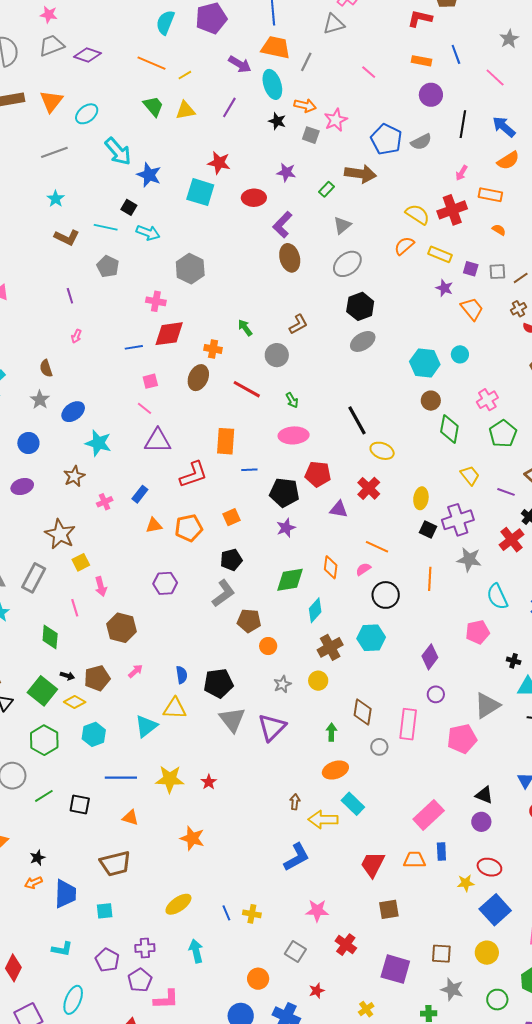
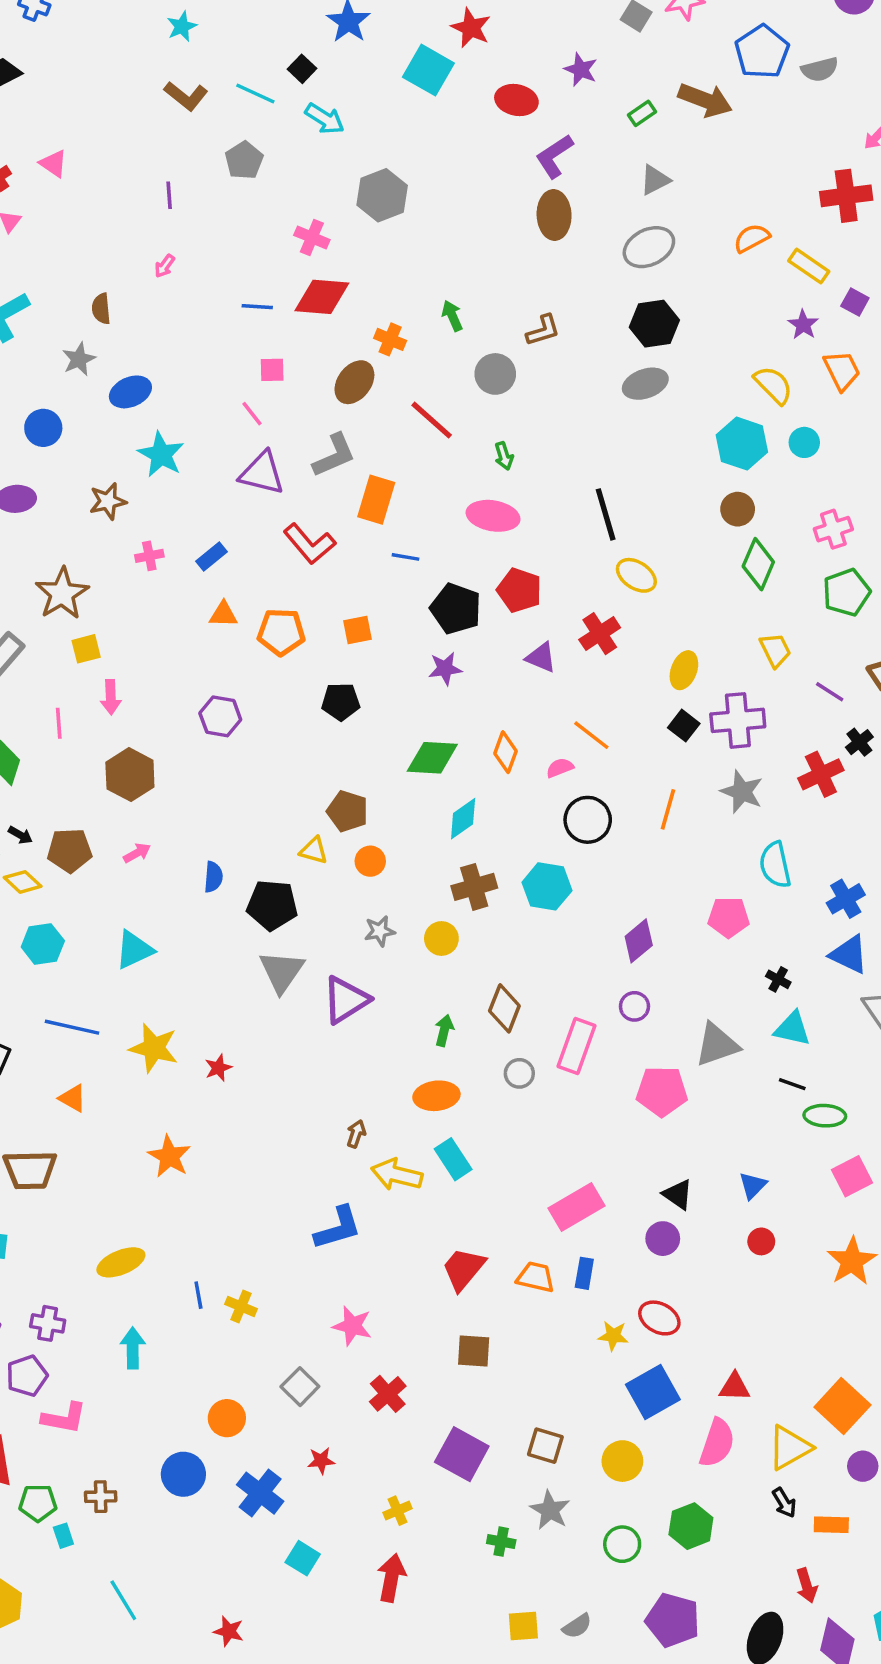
yellow semicircle: (417, 214) -> (773, 385), moved
red L-shape: (193, 475) -> (309, 544), turned 56
gray L-shape: (223, 593) -> (334, 455), moved
yellow triangle: (175, 708) -> (314, 851), moved, size x0.7

